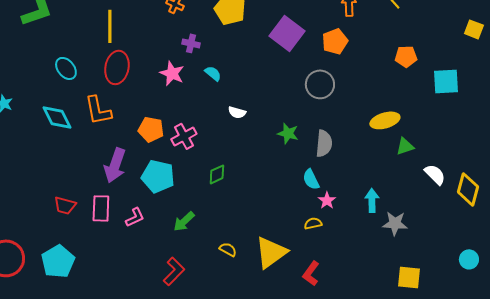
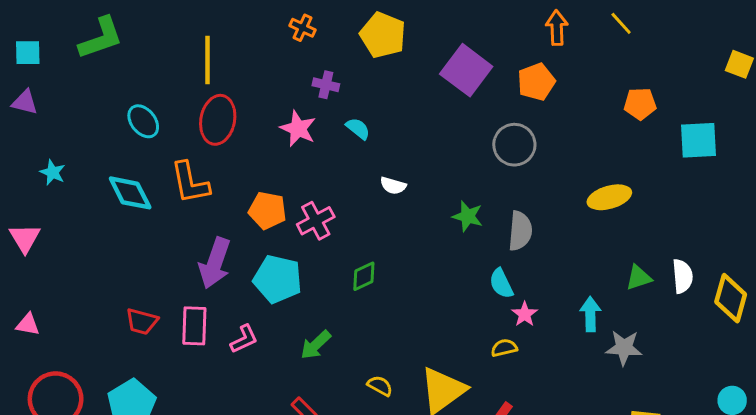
green triangle: (405, 146) -> (639, 278), moved
white semicircle: (435, 174) -> (682, 276), turned 40

